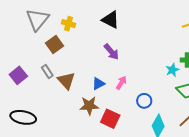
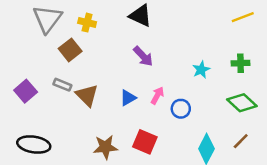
cyan star: (172, 70) -> (201, 70), moved
gray rectangle: (47, 72) -> (62, 85), turned -32
blue circle: (144, 101) -> (181, 109), moved
brown star: (89, 106) -> (105, 147), moved

